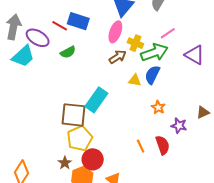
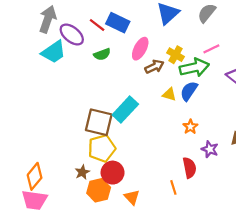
pink ellipse: (115, 32) -> (140, 49), moved
orange line: (141, 146) -> (173, 187), moved

